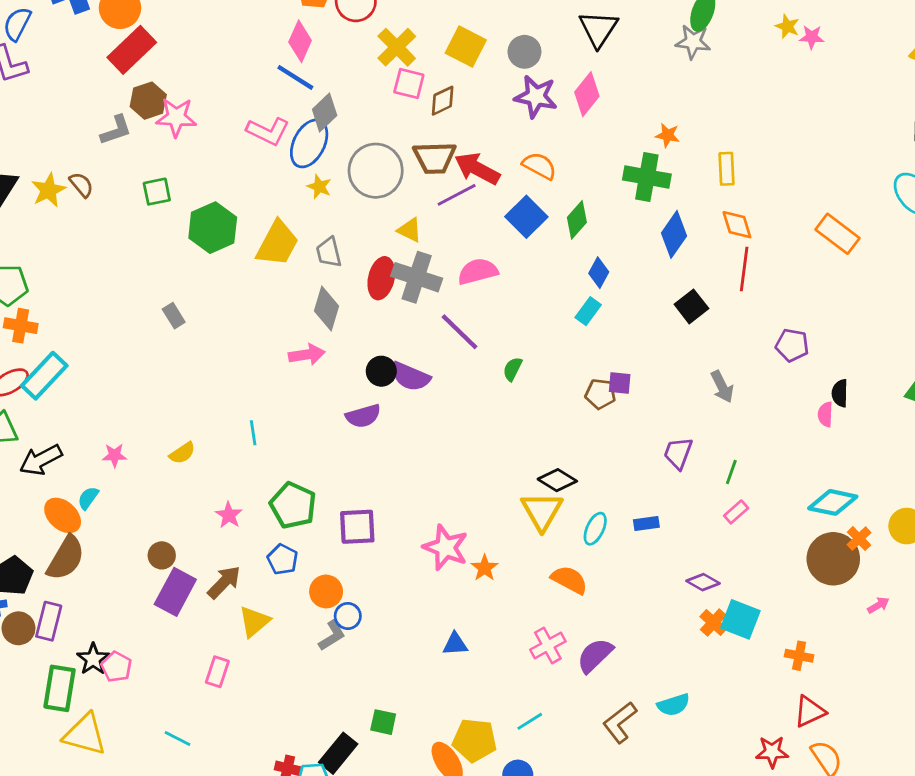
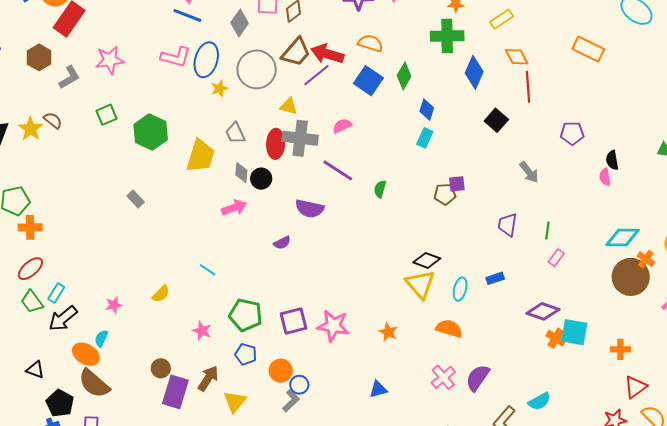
brown hexagon: (148, 101) -> (39, 57), moved
gray diamond: (325, 112) -> (240, 23), moved
brown trapezoid: (435, 158) -> (296, 52), turned -36
yellow rectangle: (727, 169) -> (502, 19), turned 70
yellow star: (319, 187) -> (219, 89), turned -30
yellow trapezoid: (277, 243) -> (200, 156), moved
pink semicircle: (478, 271) -> (342, 126), size x0.7
gray diamond: (326, 308) -> (241, 173), size x0.7
black circle: (381, 371) -> (261, 179), moved
cyan rectangle: (44, 376) -> (56, 293), moved, size x0.6
purple semicircle: (363, 416) -> (282, 243), size x0.7
cyan line: (253, 433) -> (208, 270), turned -36
pink star: (446, 547) -> (333, 326), moved
brown semicircle: (66, 558) -> (94, 384), turned 112
purple diamond: (703, 582) -> (543, 311), size x1.4

